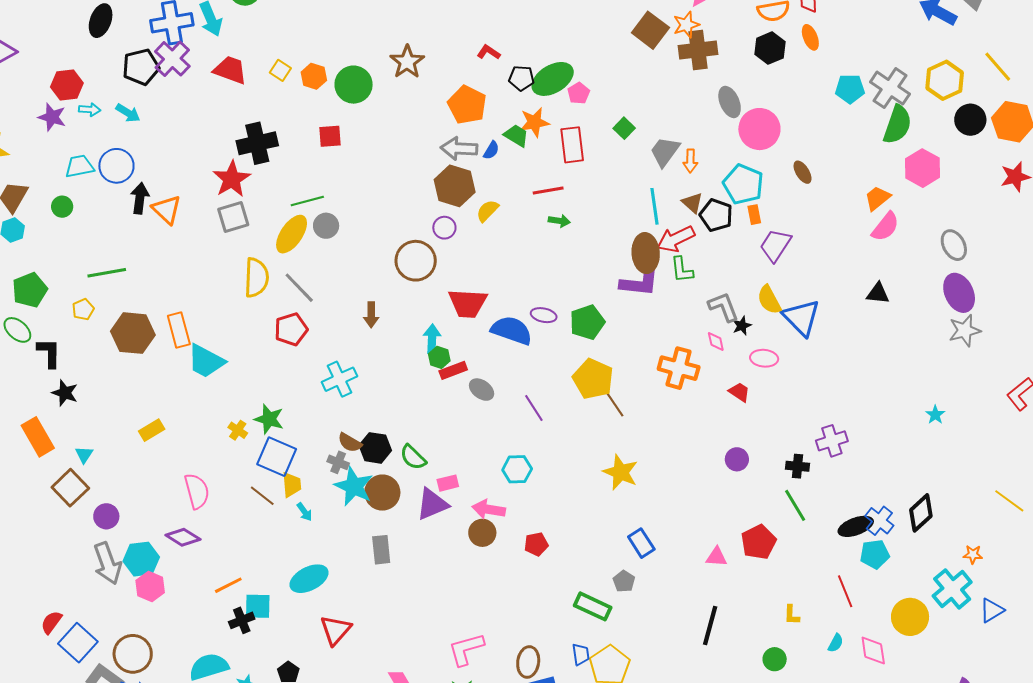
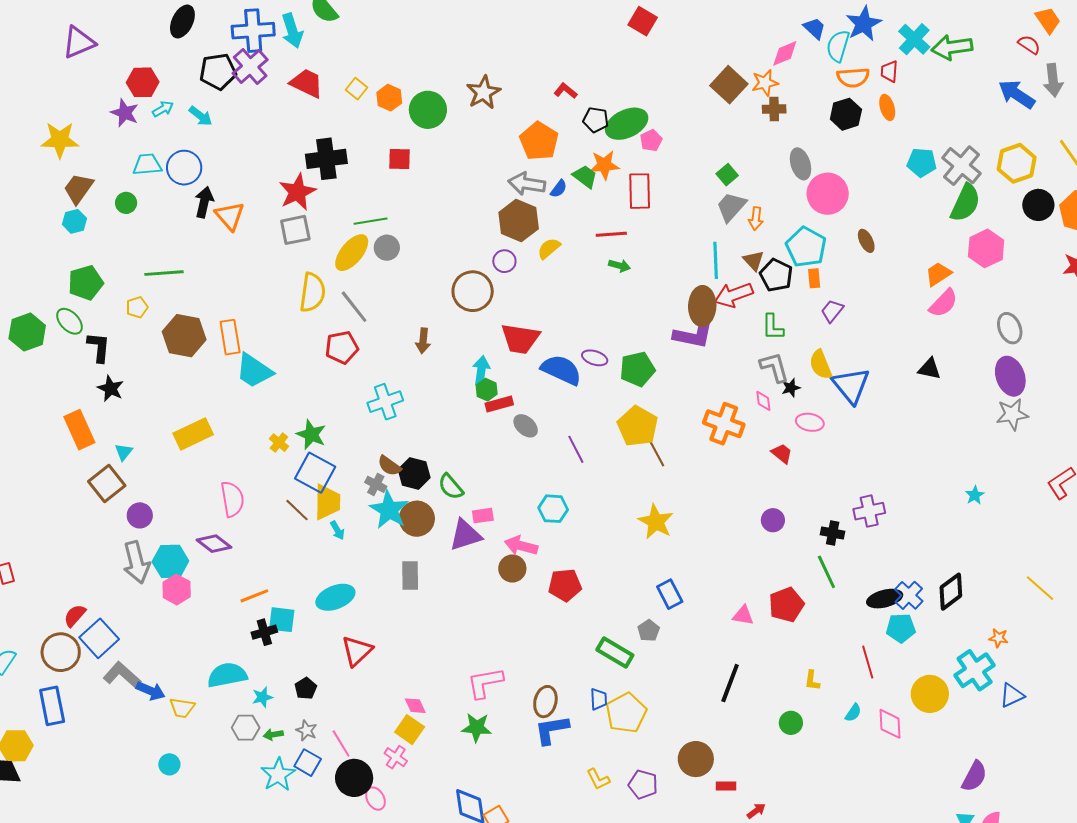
brown cross: (698, 50) -> (774, 109), size x0.6
cyan arrow: (90, 110) -> (163, 109), turned -40
green square: (624, 128) -> (727, 175), moved
purple trapezoid: (775, 245) -> (832, 311), size x0.7
green L-shape: (682, 270) -> (773, 327), moved
yellow rectangle: (152, 430) -> (193, 434), size x1.5
yellow trapezoid: (292, 485) -> (327, 502), size x1.4
red pentagon: (536, 544) -> (565, 585), size x1.4
brown circle: (133, 654) -> (61, 652), moved

